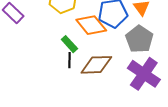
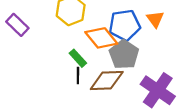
gray pentagon: (139, 39) -> (124, 54), moved

